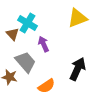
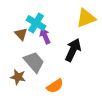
purple arrow: (44, 44) -> (45, 36), moved
black arrow: (78, 69) -> (73, 50), moved

